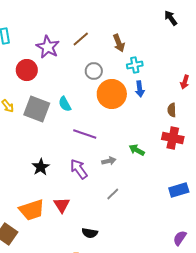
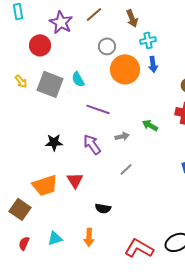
black star: (41, 167) -> (54, 142), turned 30

